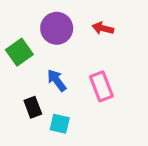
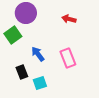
purple circle: (57, 28) -> (26, 13), moved
cyan square: (60, 124) -> (40, 83), turned -32

